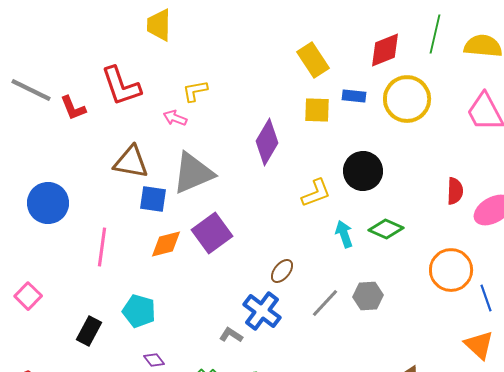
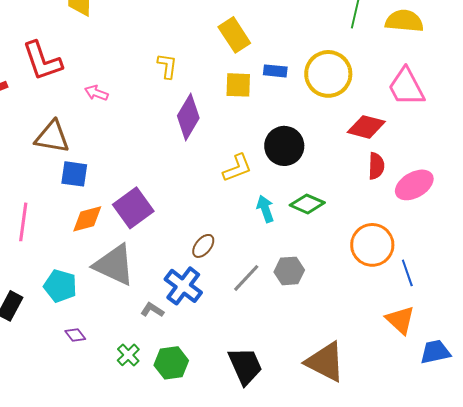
red diamond: (385, 50) -> (366, 127), moved, turned 36
yellow L-shape: (195, 91) -> (167, 66), moved, turned 108
gray triangle: (193, 173) -> (114, 265), moved, turned 48

